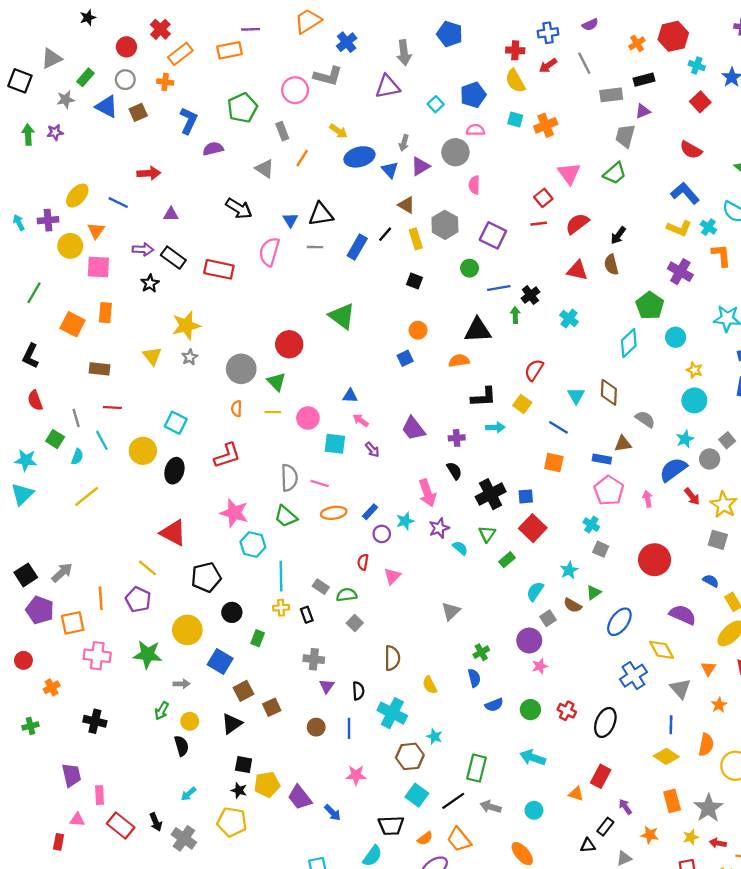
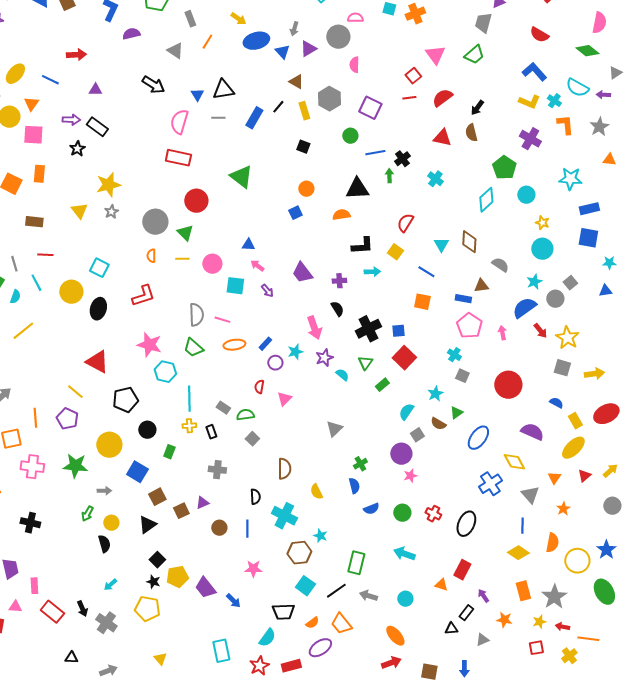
red rectangle: (219, 269) -> (178, 158), moved
purple triangle: (327, 686) -> (202, 503), moved, turned 32
black square: (244, 765) -> (157, 560), turned 35

